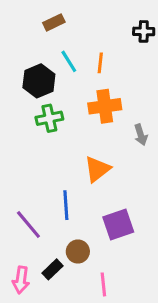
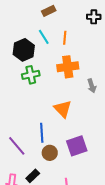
brown rectangle: (54, 22) -> (49, 11), moved
orange triangle: (97, 169) -> (63, 109), turned -36
brown circle: (78, 252) -> (50, 153), moved

